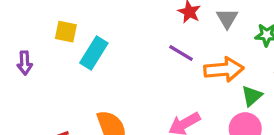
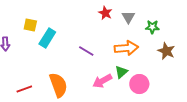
purple line: (181, 53) -> (86, 51), moved
green triangle: (252, 96) -> (121, 72), moved

